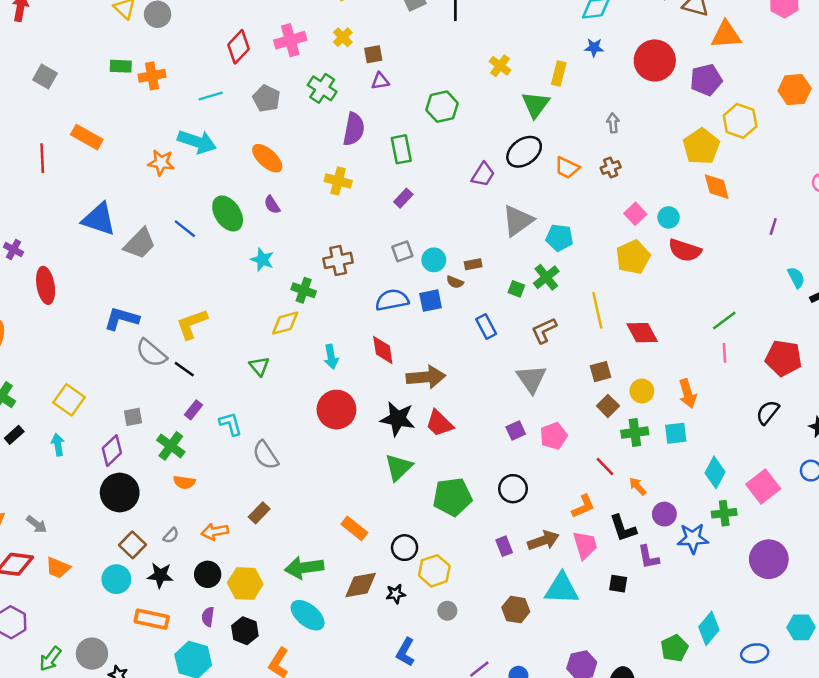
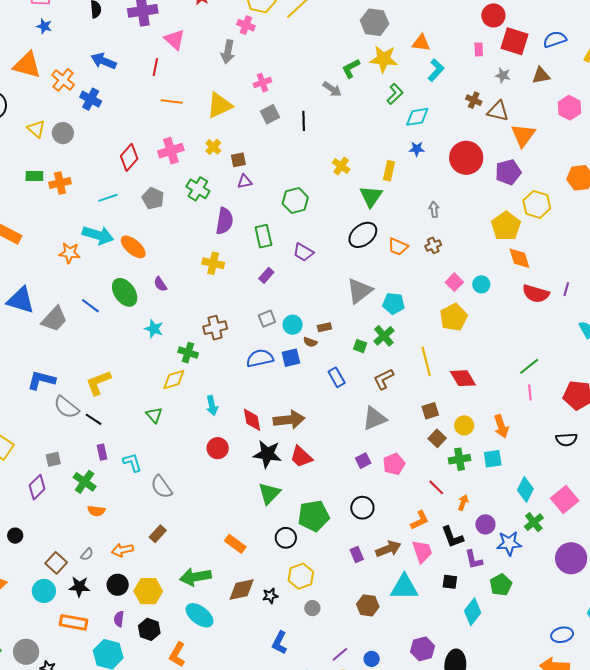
orange triangle: (726, 35) -> (523, 135), turned -48
orange ellipse: (267, 158) -> (133, 247), moved
purple trapezoid: (483, 175) -> (303, 252), moved, turned 90
red semicircle: (685, 250) -> (536, 294), moved
red diamond: (383, 350) -> (252, 420), moved
gray triangle: (531, 379) -> (374, 418), turned 44
purple rectangle: (193, 410) -> (102, 452), turned -49
red circle: (336, 410) -> (218, 448), size x0.7
black semicircle: (768, 412) -> (566, 440), turned -130
orange arrow: (638, 486) -> (463, 503), turned 63
black circle: (120, 493) -> (15, 536), moved, size x0.5
green cross: (724, 513) -> (534, 522), turned -30
black circle: (405, 548) -> (286, 538), moved
cyan diamond: (709, 628) -> (473, 612), moved
green pentagon: (674, 648) -> (501, 585), moved

